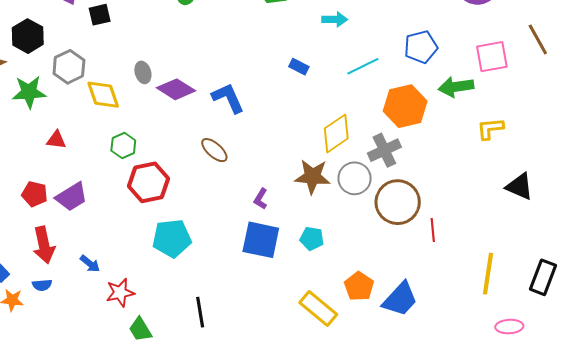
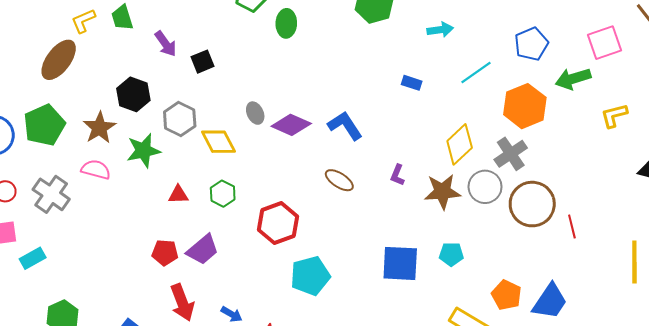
green hexagon: (123, 146) -> (223, 194), moved
purple L-shape: (261, 199) -> (397, 175), moved

